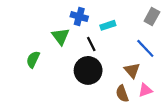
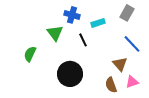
gray rectangle: (152, 17) -> (127, 13), moved
black circle: (88, 70) -> (70, 74), moved

